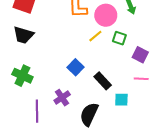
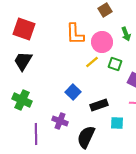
black trapezoid: (23, 35) -> (23, 61), turned 105
black rectangle: (103, 81) -> (99, 105), turned -66
purple cross: (62, 98) -> (60, 121), turned -35

